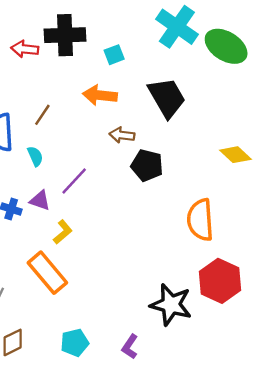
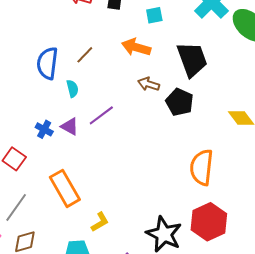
black pentagon: (147, 165) -> (180, 102), moved
yellow L-shape: (63, 232) -> (100, 222), moved

